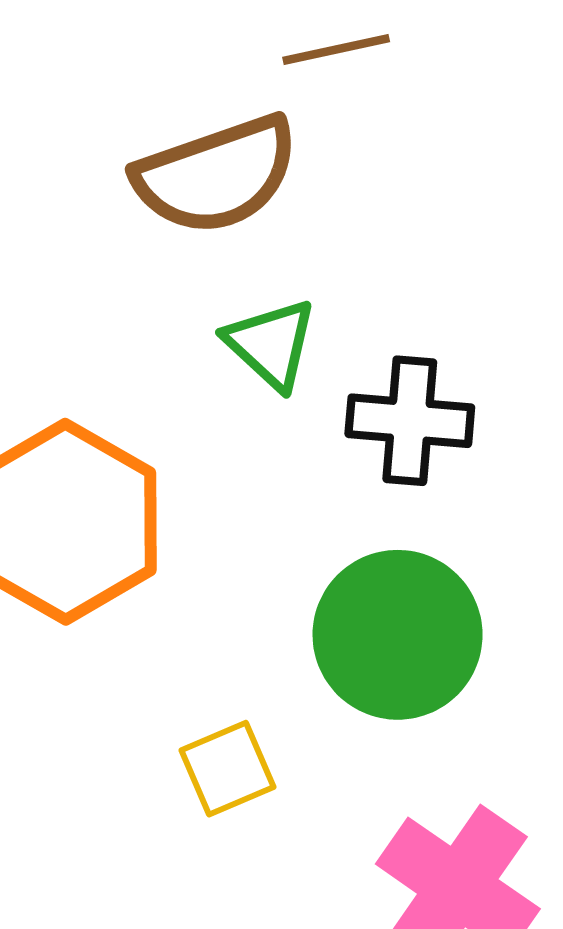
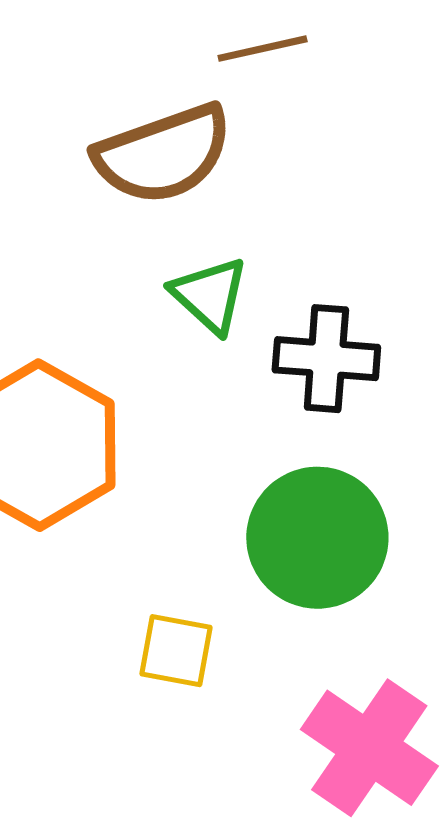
yellow square: (227, 769) -> (176, 651), turned 34

